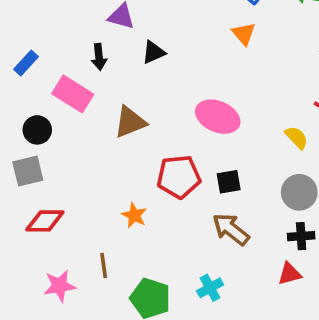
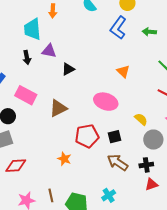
orange triangle: (244, 34) -> (123, 71), moved
black arrow: (99, 57) -> (27, 57), moved
yellow semicircle: (296, 137) -> (141, 119), moved
black cross: (301, 236) -> (146, 165), moved
brown line: (104, 266) -> (51, 195), moved

